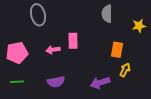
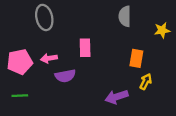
pink arrow: (53, 50) -> (49, 58), moved
purple semicircle: (56, 82) -> (65, 76), moved

